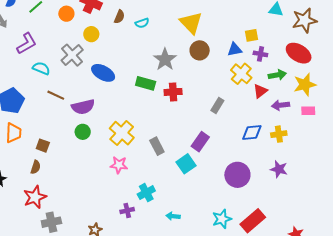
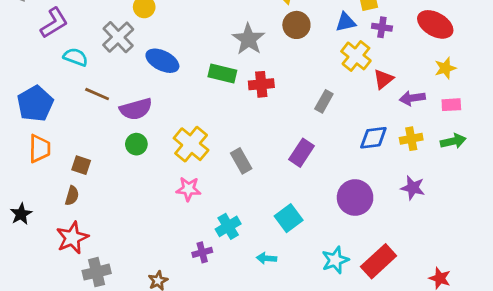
green arrow: (277, 75) -> (453, 141), moved
yellow star: (305, 85) -> (445, 68), size x0.7
cyan square: (186, 164) -> (289, 218), moved

